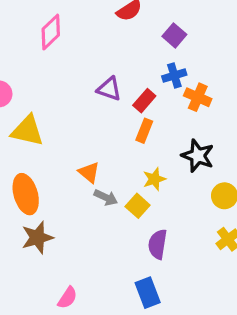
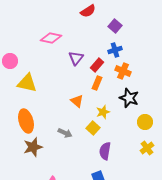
pink diamond: (51, 32) -> (51, 38), moved, turned 55
purple triangle: (109, 89) -> (76, 58), turned 49
orange cross: (198, 97) -> (123, 71), moved
orange triangle: (89, 172) -> (77, 101), moved
gray arrow: (106, 197) -> (65, 133), moved

